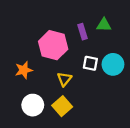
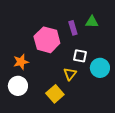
cyan circle: (113, 64) -> (100, 68), moved
yellow triangle: (64, 79) -> (70, 74), moved
white circle: (33, 105) -> (18, 86), moved

